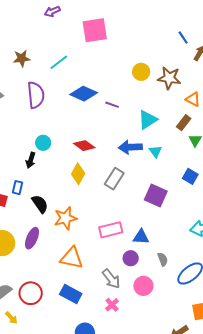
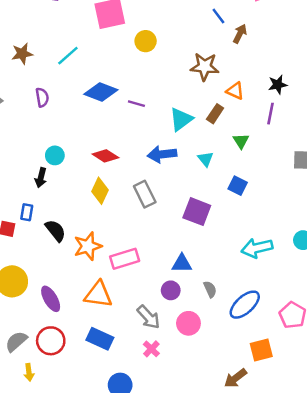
yellow circle: (141, 72) -> (146, 41), moved
purple semicircle: (36, 95) -> (42, 97), size x0.6
brown rectangle: (184, 123) -> (215, 114), moved
cyan triangle: (155, 151) -> (206, 159), moved
gray rectangle: (114, 179) -> (145, 194), turned -55
pink rectangle: (111, 230) -> (125, 259), moved
purple ellipse: (32, 238) -> (51, 299), moved, turned -50
yellow arrow: (11, 318) -> (29, 372), turned 40

